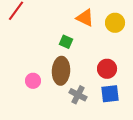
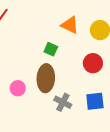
red circle: (107, 69) -> (93, 63), moved

